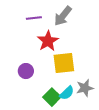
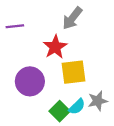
purple line: (34, 18) -> (15, 26), moved
purple circle: (26, 71) -> (30, 81), size x1.6

